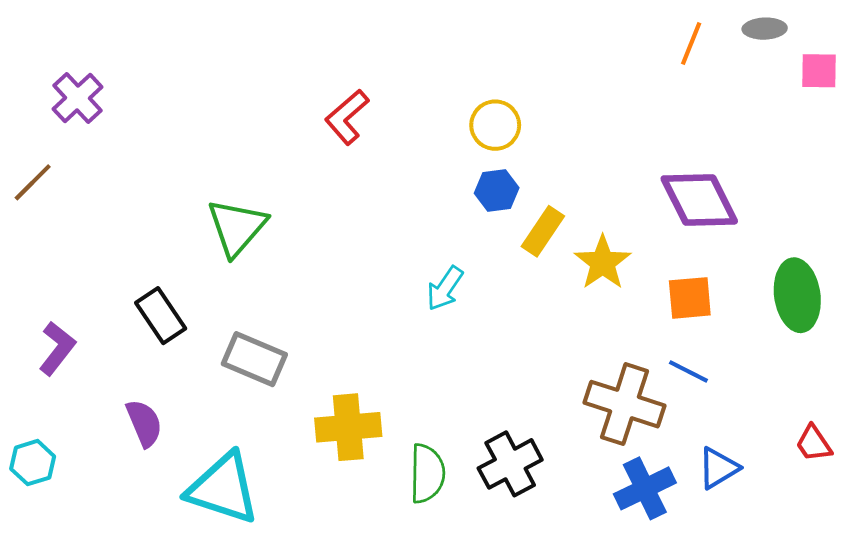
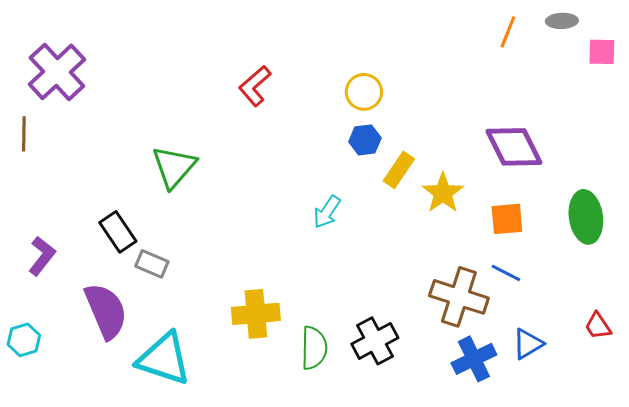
purple cross: (78, 98) -> (57, 72), size x1.5
brown line: (33, 182) -> (24, 134), turned -44
gray rectangle: (254, 359) -> (152, 264), moved, size x0.7
purple semicircle: (144, 423) -> (106, 311), size x1.6

